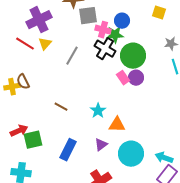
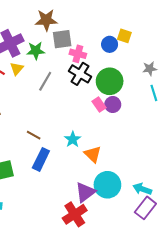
yellow square: (159, 13) -> (124, 36), moved
blue circle: (122, 21) -> (110, 44), moved
green star: (115, 35) -> (36, 51), moved
orange triangle: (117, 125) -> (93, 154), turned 42
purple triangle: (101, 145) -> (85, 192), moved, size x1.5
blue rectangle: (68, 150) -> (41, 159), moved

